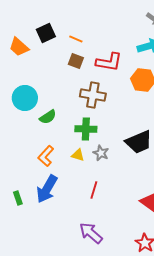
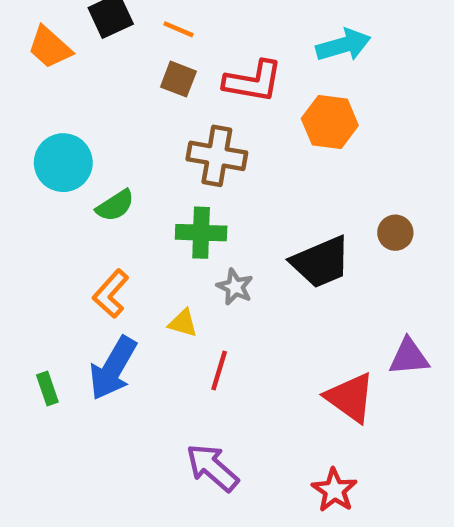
yellow triangle: (78, 155) -> (183, 323), moved

